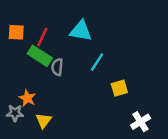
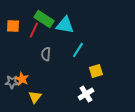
green rectangle: (40, 56) -> (44, 19), moved
gray star: (15, 113) -> (12, 82), moved
white cross: (141, 122) -> (86, 94), moved

